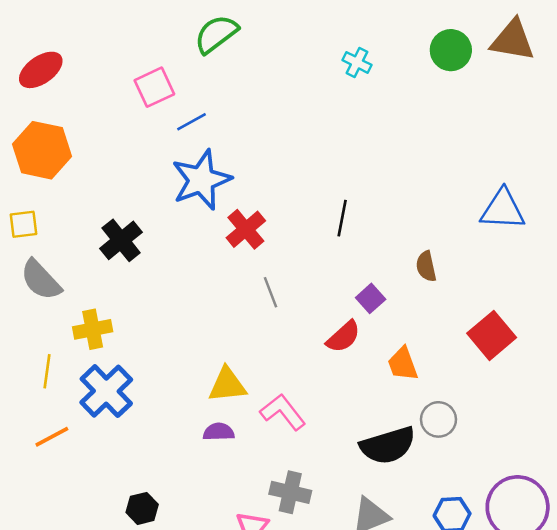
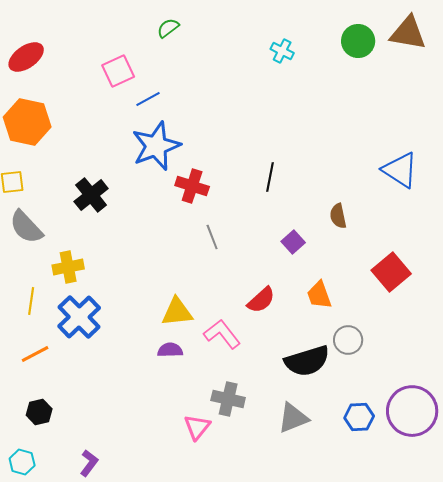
green semicircle: (216, 34) -> (168, 28), size x0.6
blue triangle: (503, 209) -> (400, 170), turned 30
red cross: (246, 229) -> (192, 186), turned -32
red semicircle: (343, 337) -> (261, 300), moved
black hexagon: (142, 508) -> (39, 412), moved

